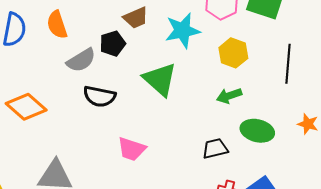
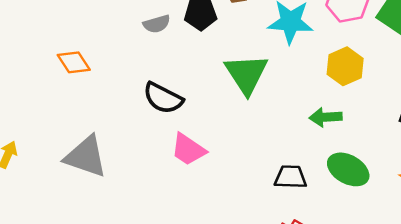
gray semicircle: (81, 60) -> (157, 24), size x0.7
black semicircle: (99, 96) -> (163, 98), moved
orange diamond: (26, 107) -> (74, 62), size x0.7

